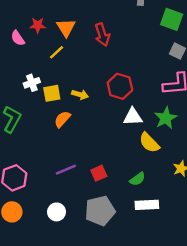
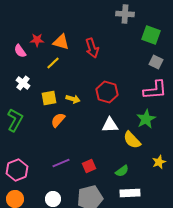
orange triangle: (66, 28) -> (61, 42), turned -42
white cross: (32, 83) -> (23, 83), moved, turned -32
white triangle: (133, 117) -> (110, 125), moved

